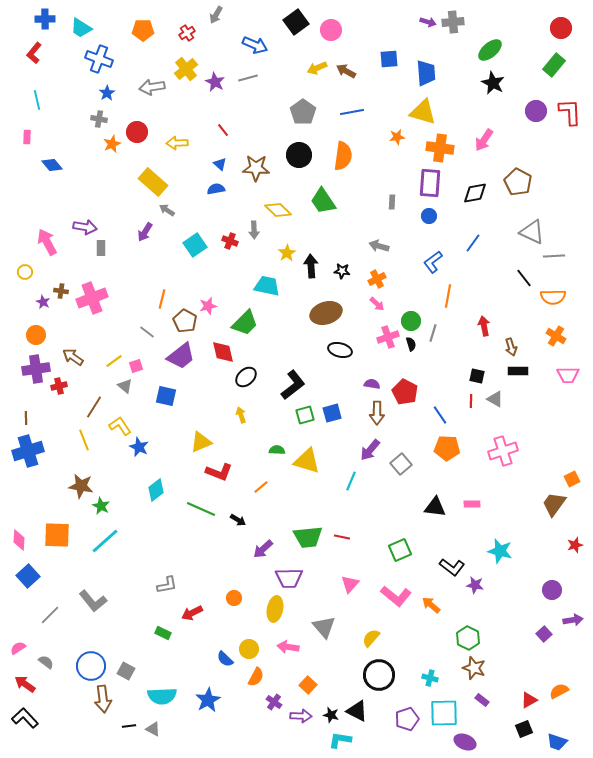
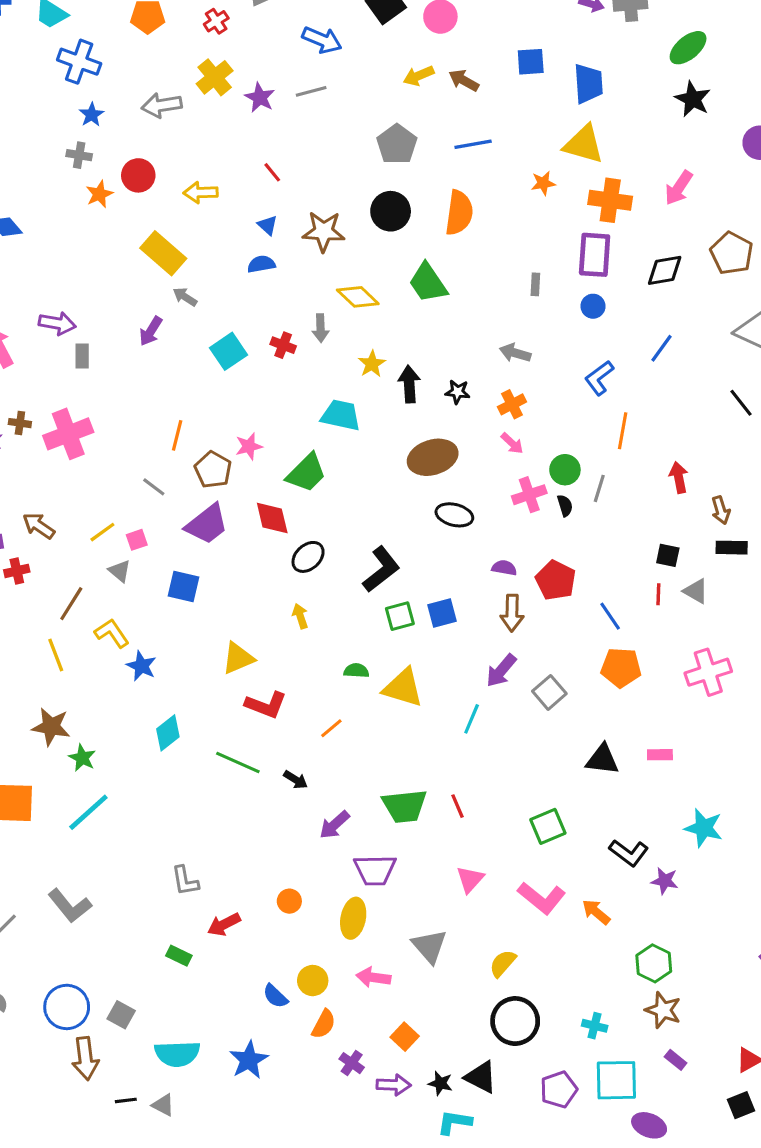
red line: (342, 537) -> (458, 806), turned 56
gray L-shape: (167, 585) -> (185, 881), turned 90

